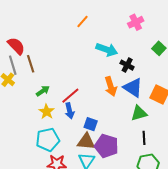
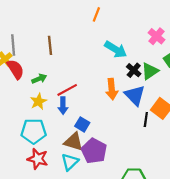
orange line: (82, 21) -> (96, 14), turned -32
pink cross: (136, 22) -> (156, 36), moved, turned -35
red semicircle: (16, 46) -> (15, 69), moved
brown line: (31, 64) -> (50, 45), moved
green triangle: (139, 113) -> (150, 71), moved, turned -30
black line: (144, 138) -> (146, 120), moved

